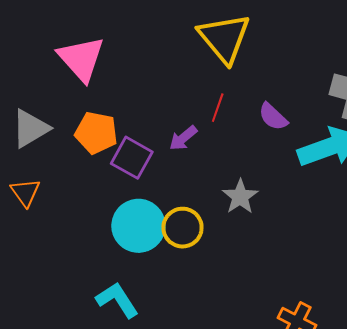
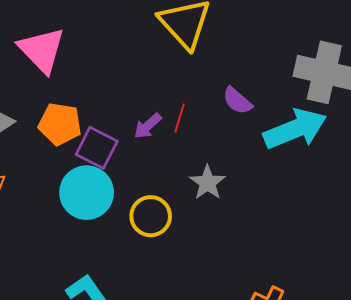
red line: (218, 108) -> (180, 118), moved
cyan circle: (138, 226) -> (87, 193), moved

